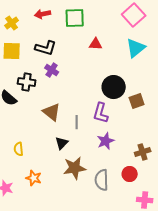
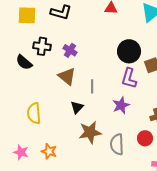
purple cross: (52, 70) -> (70, 50), moved
purple L-shape: (101, 113) -> (129, 78), moved
yellow semicircle: (19, 149) -> (34, 113), size x1.5
orange star: (34, 178) -> (49, 151), moved

